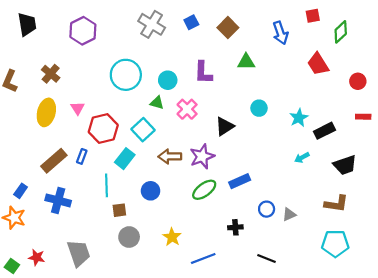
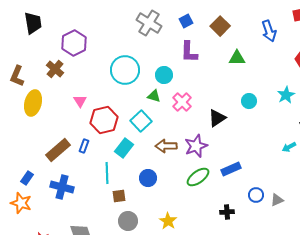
purple hexagon: (83, 31) -> (74, 43), moved
purple L-shape: (203, 73) -> (189, 52), moved
yellow ellipse: (46, 112) -> (33, 103), moved
cyan star: (299, 118) -> (286, 95), moved

